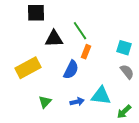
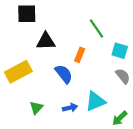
green line: (80, 31) -> (96, 29), moved
blue semicircle: (71, 70) -> (64, 74), turned -66
cyan triangle: (101, 96) -> (95, 101), turned -30

